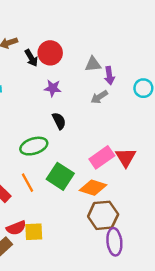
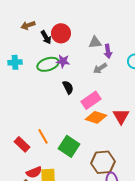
green ellipse: (34, 146) -> (48, 64), moved
pink rectangle: (102, 157) -> (91, 100), moved
green square: (60, 176) -> (69, 146), moved
orange diamond: (93, 188) -> (96, 117), moved

